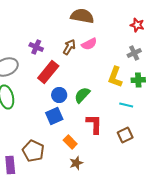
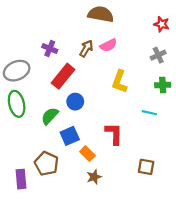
yellow L-shape: (115, 77) -> (119, 82), moved
green semicircle: (82, 95) -> (50, 116), moved
blue square: (54, 116) -> (70, 136), moved
brown square: (125, 135) -> (146, 167), moved, turned 35

